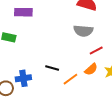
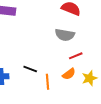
orange line: (70, 79) -> (47, 82), turned -63

